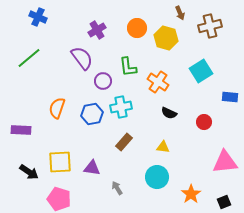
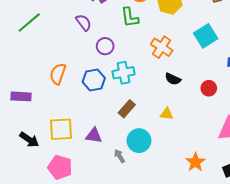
purple semicircle: (82, 58) -> (84, 23), size x0.7
green L-shape: (128, 67) -> (130, 17), moved
cyan circle: (157, 177) -> (139, 141), moved

